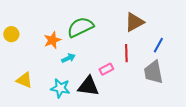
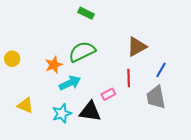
cyan arrow: (68, 58) -> (70, 83), size x1.5
cyan star: (60, 88) -> (62, 113), turned -30

